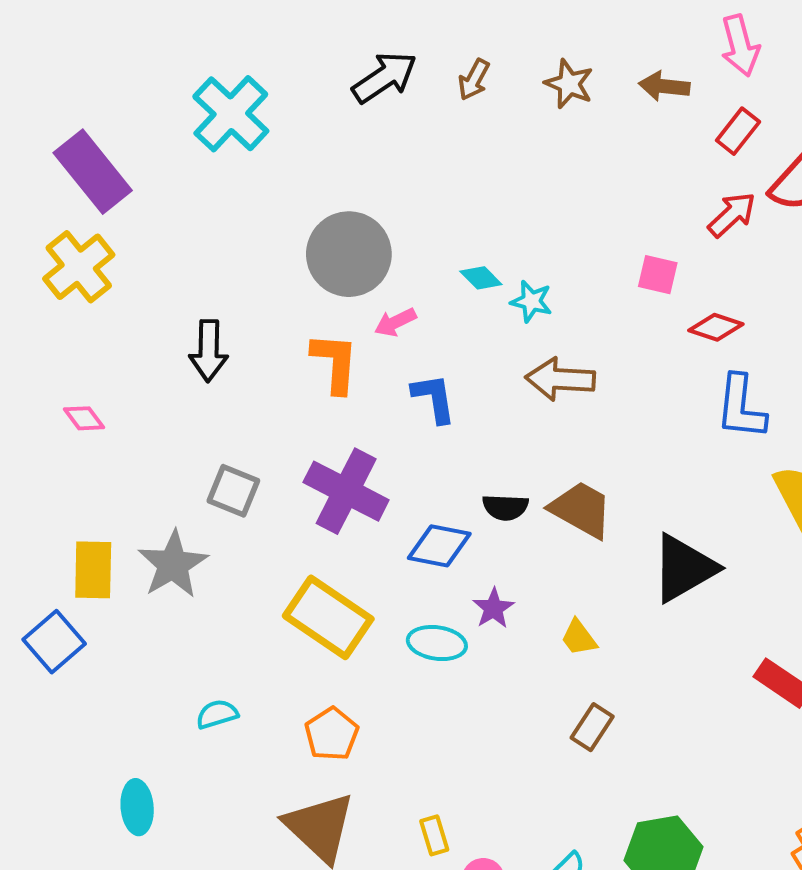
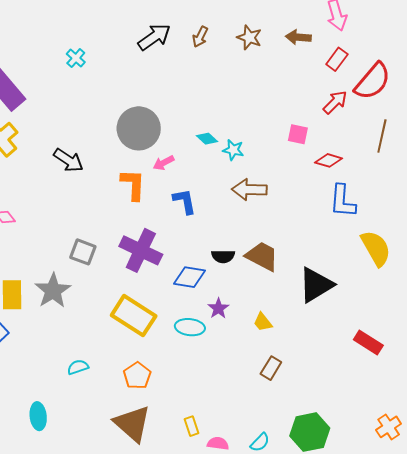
cyan cross: (231, 114) -> (76, 58), size x0.5
black arrow: (209, 351) -> (68, 160), moved, turned -56

